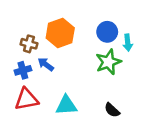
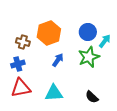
cyan arrow: (128, 43) -> (105, 41), turned -136
blue arrow: (46, 64) -> (58, 60), moved, turned 88

